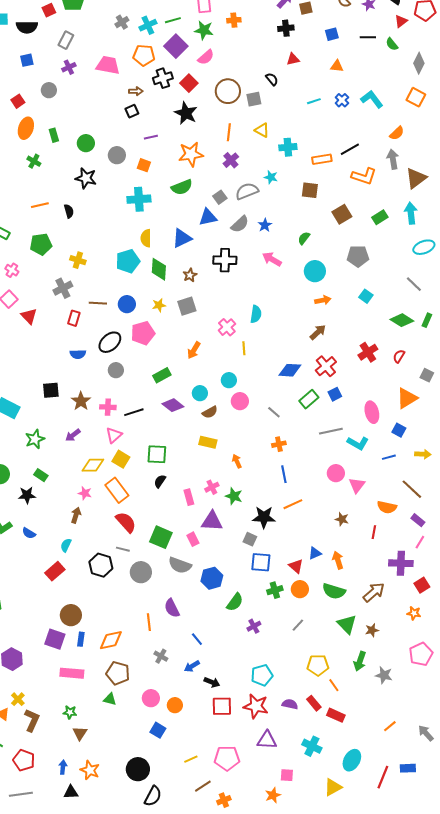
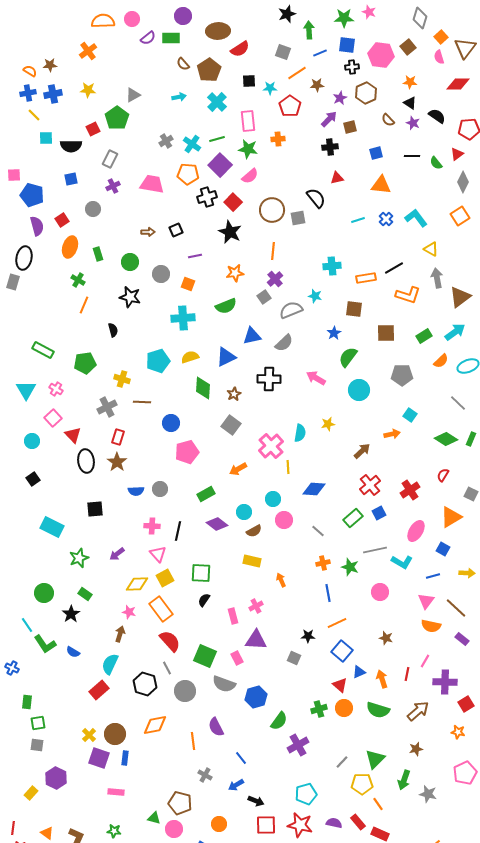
red triangle: (401, 21) -> (457, 154), moved
cyan cross: (148, 25) -> (192, 144), turned -30
orange triangle: (337, 66) -> (381, 185), size x1.5
black semicircle: (272, 79) -> (316, 198), size x1.5
brown arrow: (136, 91) -> (148, 232), moved
orange square: (416, 97) -> (460, 216), turned 30
yellow triangle: (262, 130) -> (431, 249), moved
orange semicircle: (397, 133) -> (441, 361), moved
orange star: (191, 154) -> (235, 273), size x0.7
gray square: (220, 197) -> (264, 297), moved
orange line: (40, 205) -> (84, 305), moved, turned -54
cyan arrow: (411, 213) -> (455, 332), turned 60
brown square: (342, 214) -> (386, 333), turned 30
blue star: (265, 225) -> (334, 333), moved
yellow semicircle: (146, 238) -> (190, 357), turned 72
green semicircle: (304, 238) -> (348, 357), size x1.5
cyan pentagon: (128, 261) -> (158, 361), moved
orange arrow: (323, 300) -> (392, 434), moved
brown line: (98, 303) -> (142, 402), moved
yellow star: (159, 305) -> (328, 424), moved
gray square: (187, 306) -> (231, 425), turned -36
pink cross: (227, 327) -> (271, 446), size x1.4
black ellipse: (110, 342) -> (86, 461), moved, turned -55
orange arrow: (194, 350) -> (238, 469), turned 30
red cross: (368, 352) -> (410, 490), moved
blue semicircle: (78, 354) -> (136, 491), moved
blue diamond: (290, 370) -> (314, 489), moved
brown star: (81, 401) -> (117, 462), moved
black line: (134, 412) -> (178, 531), turned -60
pink ellipse: (372, 412) -> (416, 531), turned 45
pink triangle: (114, 435) -> (158, 554), turned -30
yellow square: (121, 459) -> (165, 578), turned 30
pink triangle: (357, 485) -> (426, 601), moved
black star: (27, 495) -> (71, 614), turned -30
green star: (234, 496) -> (350, 567), moved
black star: (264, 517) -> (308, 636), size x0.6
red line: (374, 532) -> (407, 674), moved
pink line: (420, 542) -> (425, 661), moved
cyan semicircle: (66, 545) -> (110, 664), size x1.5
gray line: (123, 549) -> (167, 668), turned 48
blue square: (261, 562) -> (342, 651), moved, turned 35
green triangle: (347, 624) -> (375, 759), moved, turned 30
gray line: (298, 625) -> (342, 762), moved
purple cross: (254, 626) -> (298, 745), size x1.5
orange diamond: (111, 640) -> (155, 725), moved
pink rectangle: (72, 673) -> (116, 792), size x0.7
brown pentagon: (118, 673) -> (180, 803), moved
pink circle: (151, 698) -> (174, 829), moved
yellow cross: (18, 699) -> (89, 735), moved

